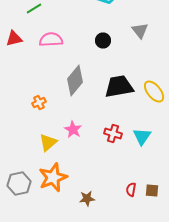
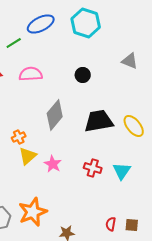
gray triangle: (140, 30) -> (130, 61), moved, turned -30
yellow triangle: (48, 142) -> (28, 156), moved

